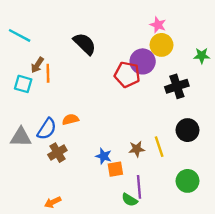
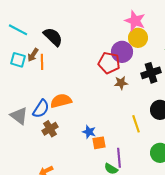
pink star: (158, 25) -> (135, 21), size x1.5
black semicircle: (85, 44) -> (53, 37), moved
cyan square: (23, 84) -> (18, 60), moved
orange semicircle: (70, 119) -> (61, 101), size x1.5
gray triangle: (21, 137) -> (19, 116), turned 36
brown star: (137, 149) -> (121, 83), moved

